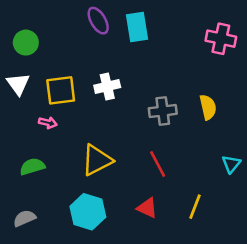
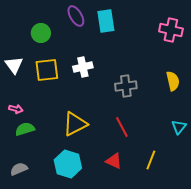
green circle: (26, 43) -> (41, 33), moved
yellow semicircle: (208, 107) -> (173, 81), moved
pink arrow: (48, 123) -> (16, 109), moved

